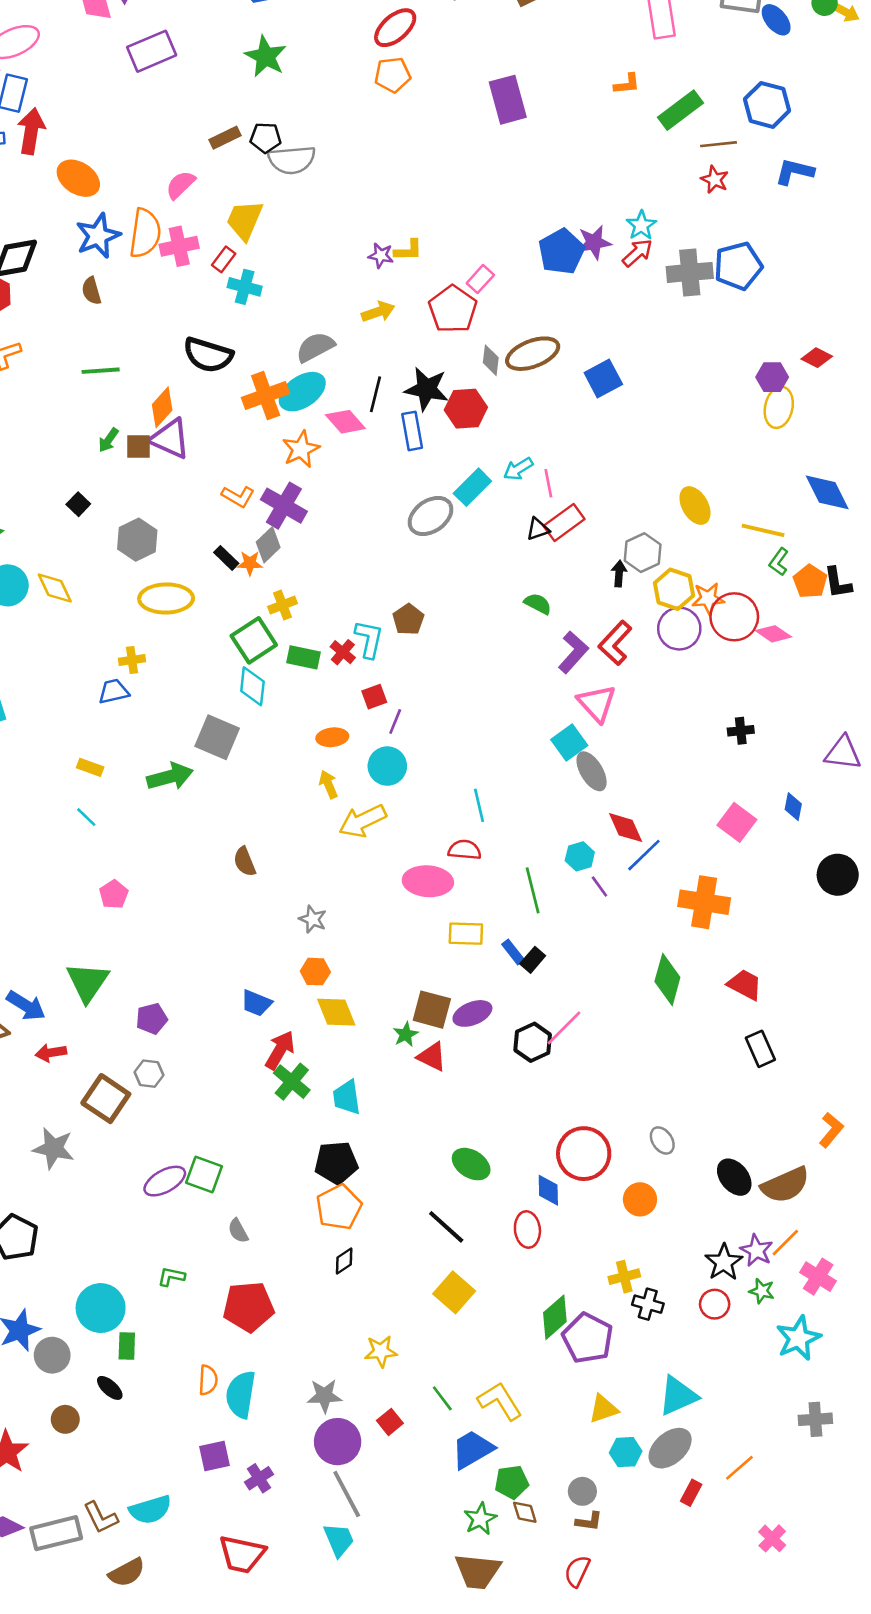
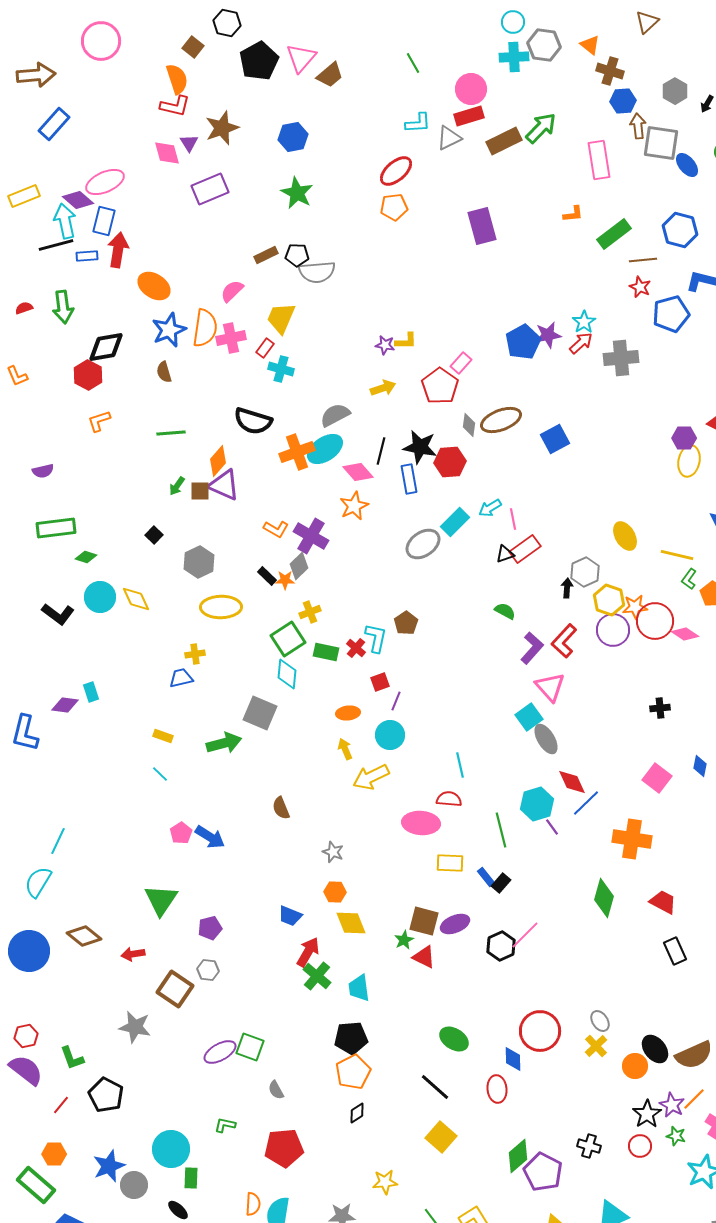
blue pentagon: (738, 266) -> (671, 314), moved
orange star: (301, 449) -> (354, 506), moved
cyan hexagon: (580, 856) -> (537, 804), size x1.5
blue arrow: (26, 1006) -> (210, 837), moved
orange circle: (640, 1199) -> (635, 1066), moved
yellow cross: (624, 1277) -> (596, 1046), moved, turned -30

